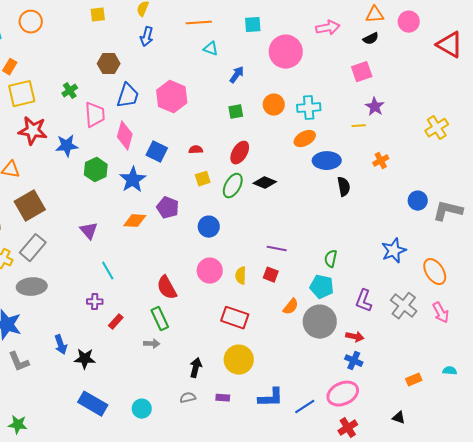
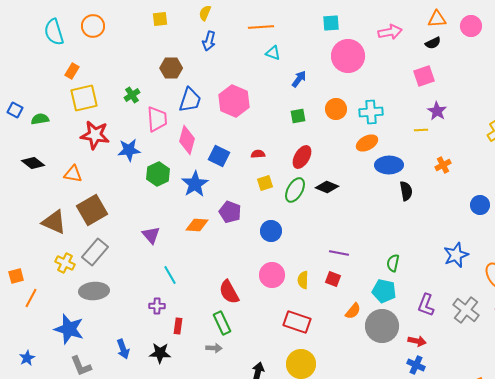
cyan square: (253, 25) -> (331, 23), moved
red rectangle: (116, 322) -> (178, 326), turned -35
black star: (85, 359) -> (160, 353), moved

